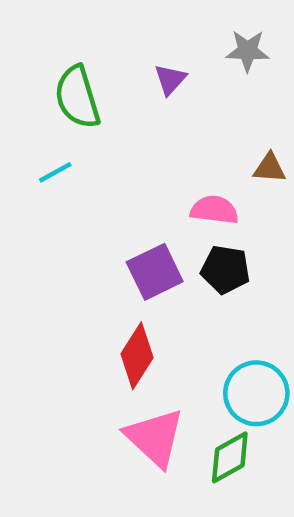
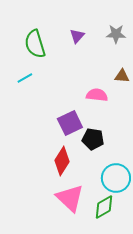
gray star: (248, 51) -> (116, 34), moved
black pentagon: (225, 270) -> (93, 139), moved

